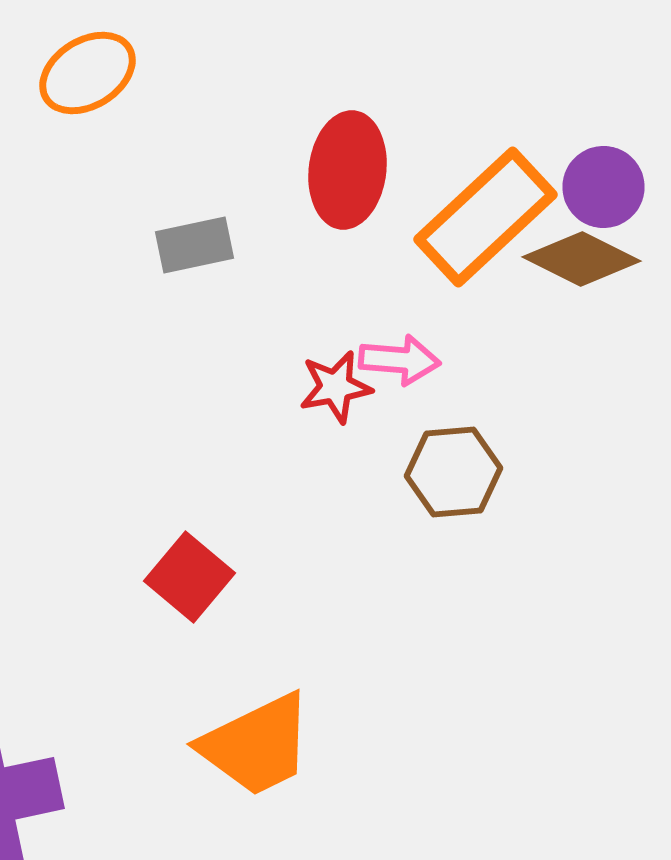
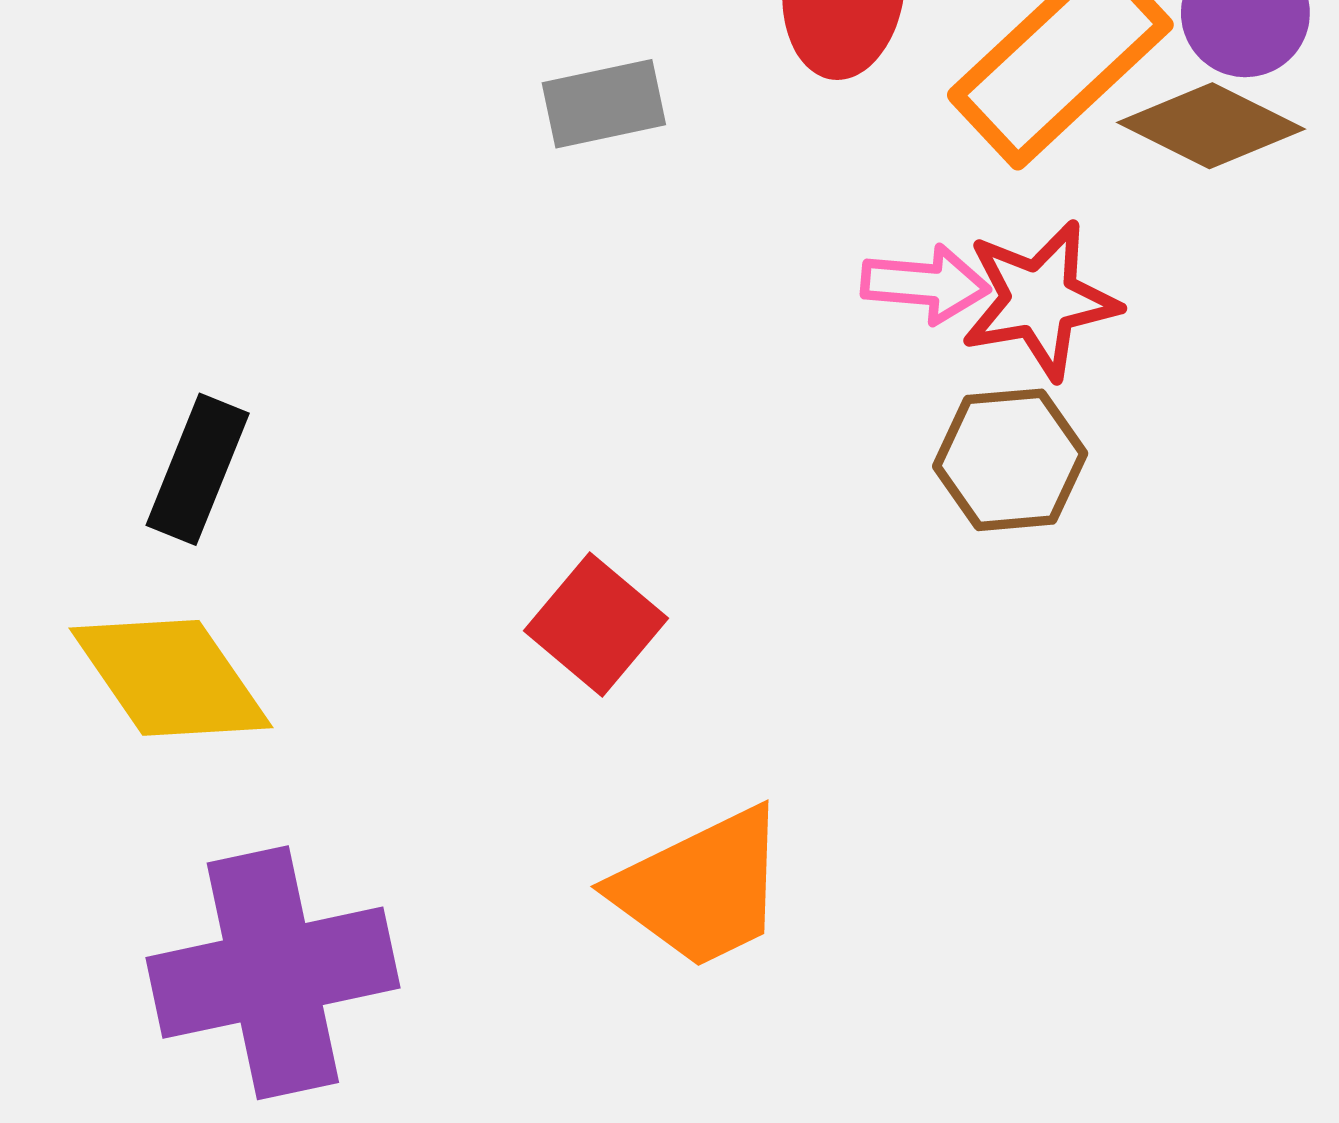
red star: (336, 387) -> (1040, 300), moved, size x1.4

